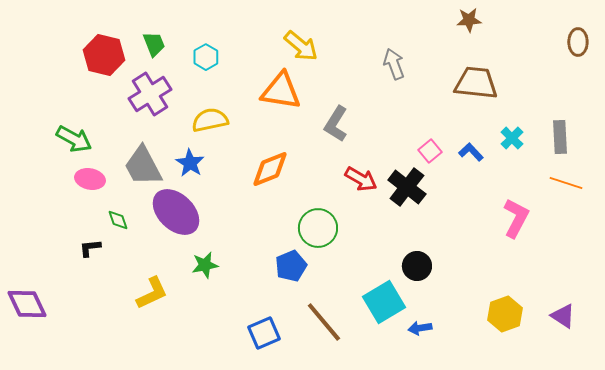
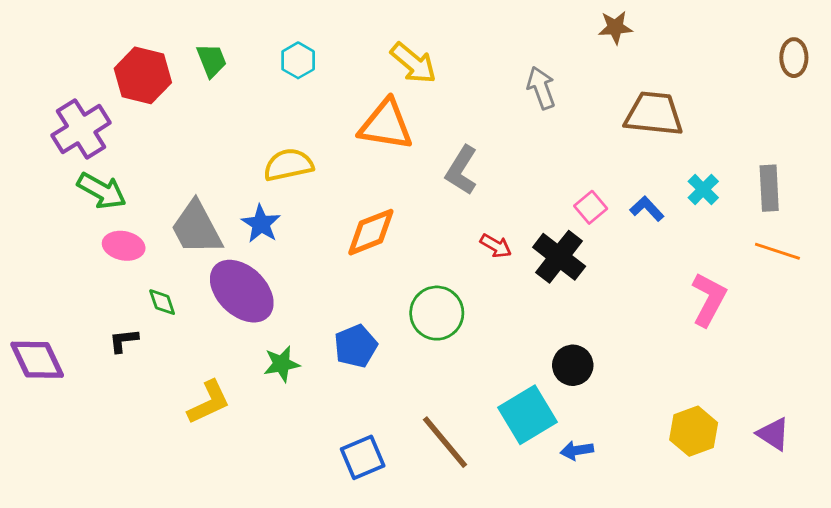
brown star: (469, 20) -> (615, 27), moved
cyan hexagon: (206, 57) -> (298, 60), moved
purple cross: (150, 94) -> (81, 129), moved
red arrow: (361, 179) -> (496, 246), size x0.7
blue pentagon: (291, 266) -> (356, 346), moved
purple diamond: (27, 304) -> (37, 360), moved

